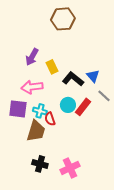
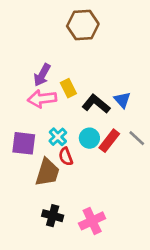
pink arrow: (32, 87) -> (42, 99), moved
gray line: (104, 96) -> (137, 138), moved
cyan cross: (40, 111) -> (58, 137), moved, turned 32

